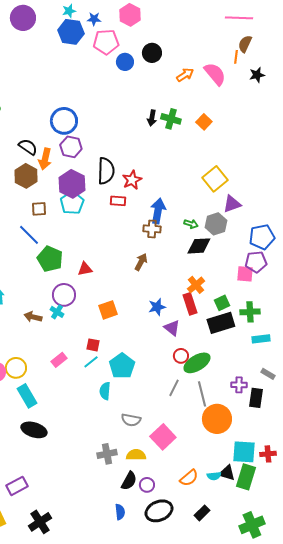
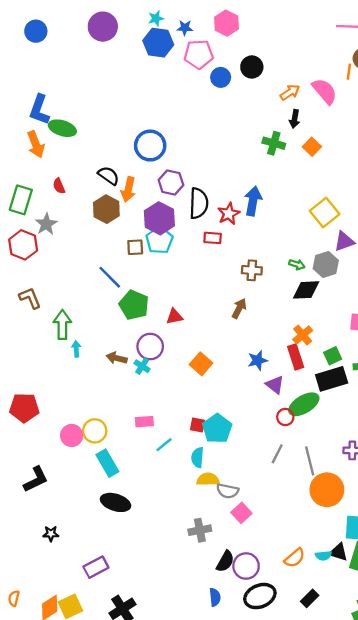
black arrow: (152, 118) -> (295, 119), moved
purple hexagon: (71, 147) -> (171, 183), moved
brown square: (39, 209) -> (135, 247), moved
blue arrow: (158, 211) -> (253, 201), moved
orange square: (108, 310) -> (201, 364), turned -30
brown arrow: (33, 317) -> (117, 358), moved
red square: (93, 345) -> (198, 425), moved
pink rectangle: (59, 360) -> (144, 422), turned 35
cyan line: (91, 362) -> (164, 445), moved
green ellipse: (197, 363) -> (304, 404), moved
pink square: (163, 437) -> (241, 513), moved, size x0.7
yellow semicircle: (136, 455) -> (208, 479), moved
purple circle: (147, 485) -> (246, 566), size x1.5

